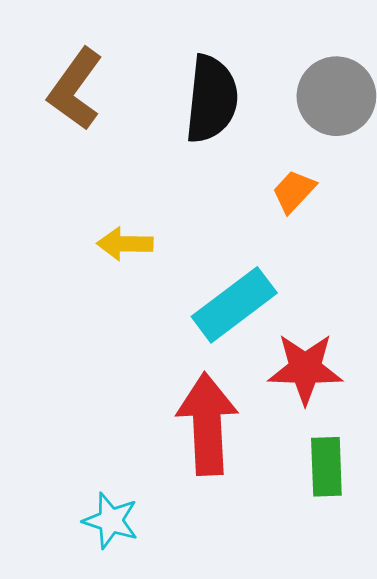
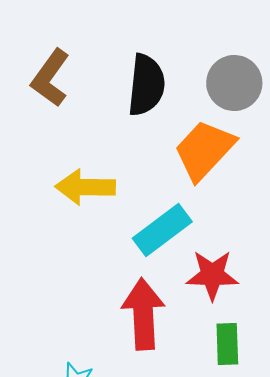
orange trapezoid: (294, 191) -> (204, 150), size x2.0
yellow arrow: (125, 244) -> (85, 187), size x1.5

